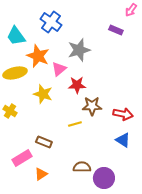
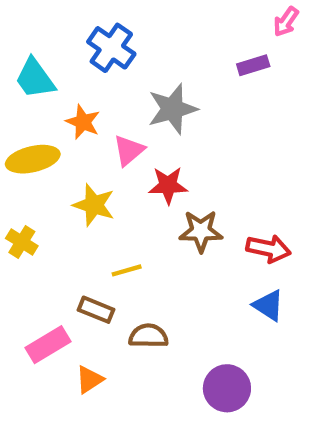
purple rectangle: (116, 30) -> (253, 65), turned -40
orange star: (38, 56) -> (83, 122), size x0.7
yellow line: (75, 124) -> (127, 270), moved
brown semicircle: (82, 167) -> (148, 336), moved

